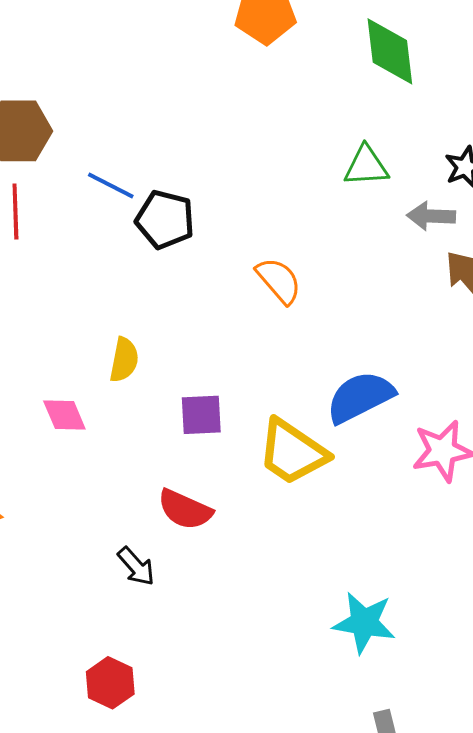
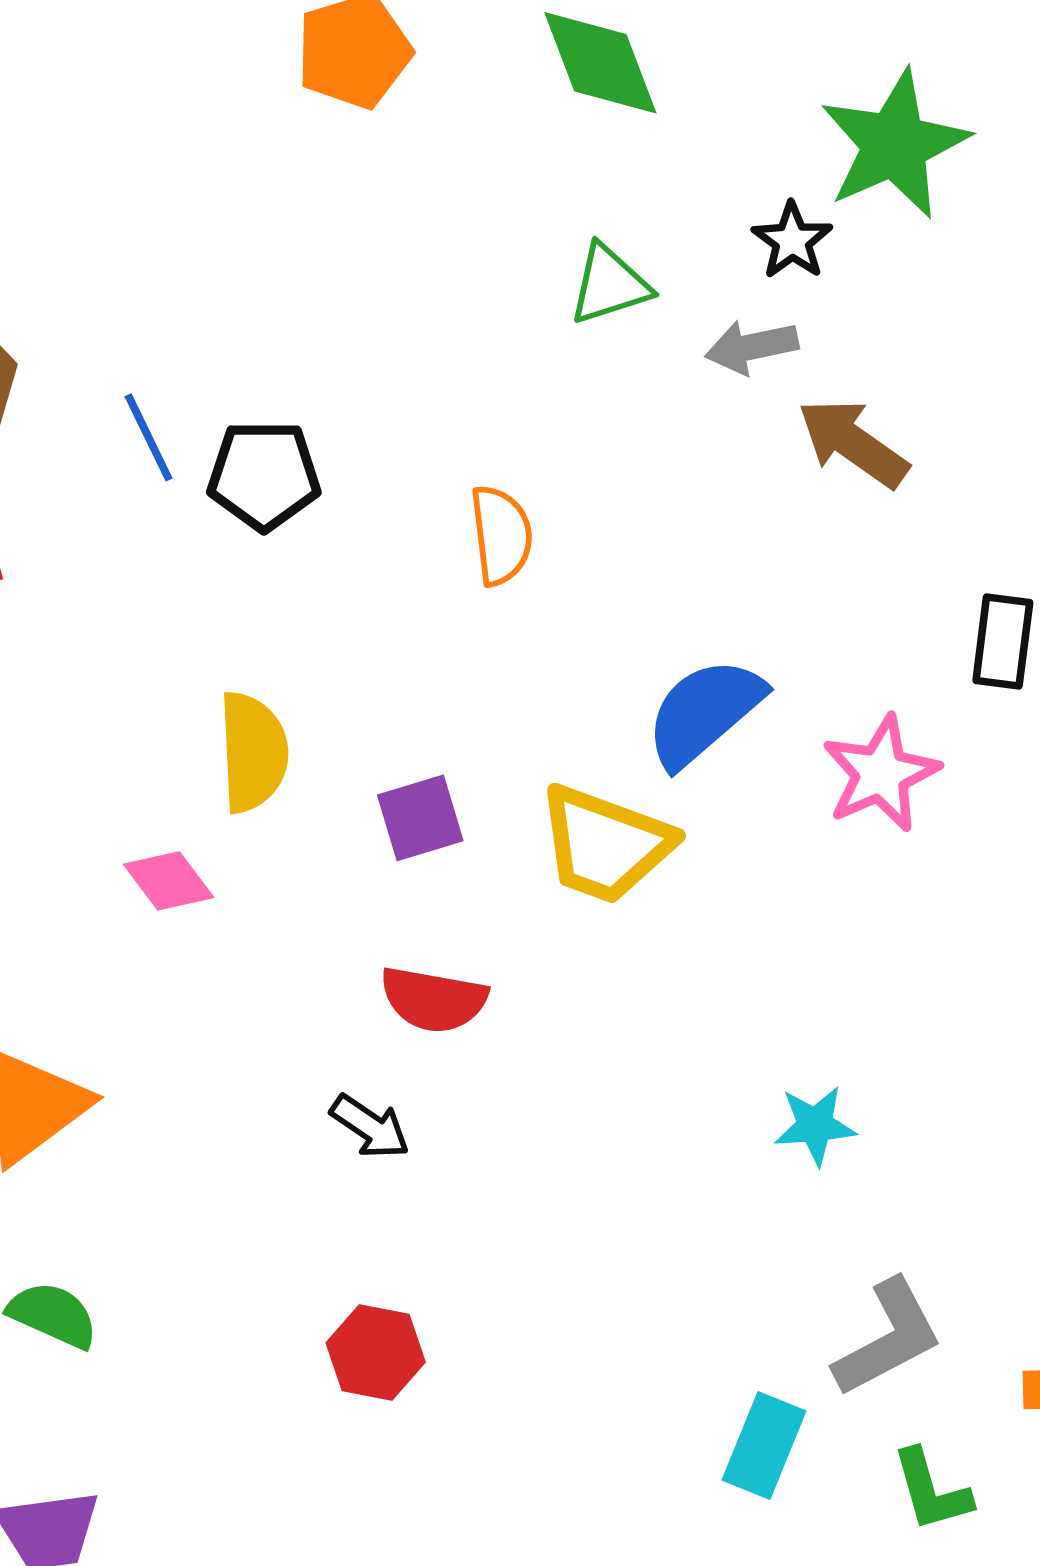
blue line: (111, 185) -> (149, 437), turned 51
orange semicircle: (279, 281) -> (501, 535), turned 48
yellow semicircle: (124, 360) -> (253, 752), size x1.4
cyan star: (364, 623) -> (815, 1125), size x0.7

